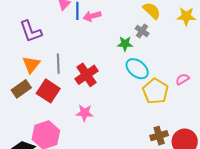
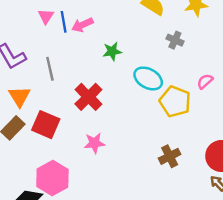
gray cross: (142, 31) -> (175, 40), moved
green star: (125, 44) -> (112, 51), moved
gray line: (58, 64) -> (50, 69), moved
brown cross: (159, 136) -> (170, 156), moved

